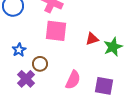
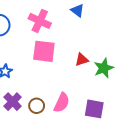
brown circle: (40, 64) -> (37, 106), moved

